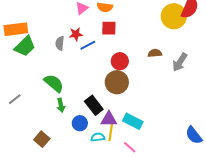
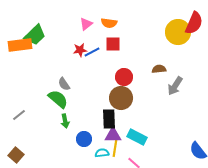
gray semicircle: (60, 43) -> (64, 84), moved, turned -40
blue line: (88, 45) -> (92, 52), moved
green trapezoid: (25, 46) -> (35, 35), moved
gray arrow: (180, 62) -> (175, 86), moved
black rectangle: (94, 105) -> (109, 119), moved, turned 36
brown square: (42, 139) -> (16, 155), moved

